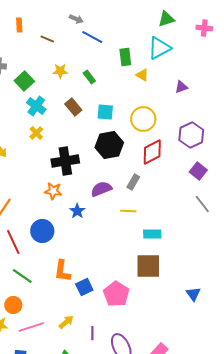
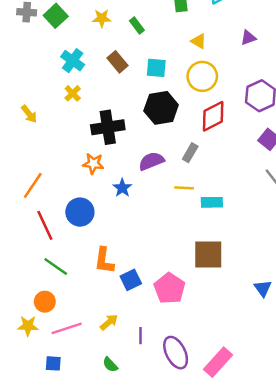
yellow triangle: (142, 75) -> (199, 41), moved
green square: (24, 81) -> (56, 16), moved
cyan rectangle: (152, 234) -> (212, 202), moved

